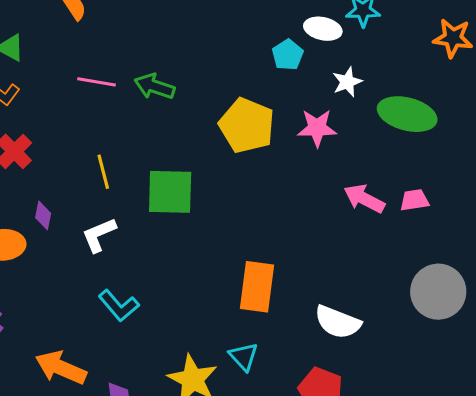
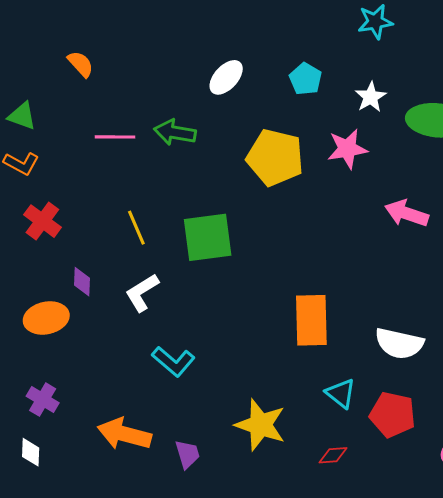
white ellipse: (323, 29) -> (226, 77), moved, turned -51
cyan triangle: (244, 357) -> (341, 393), moved

